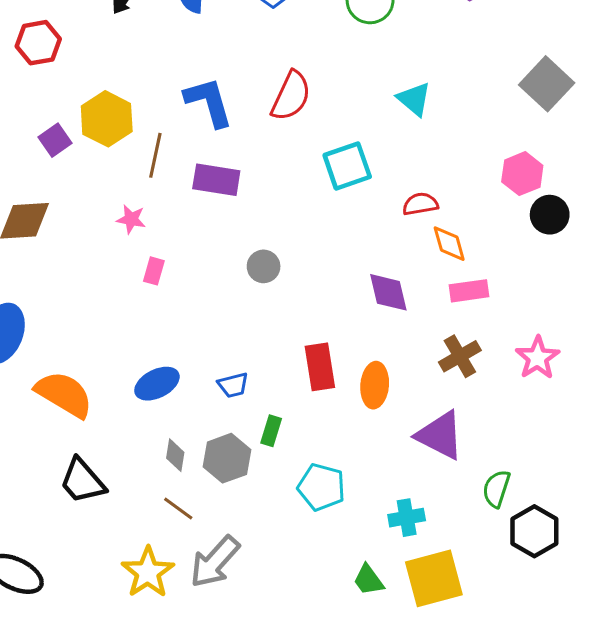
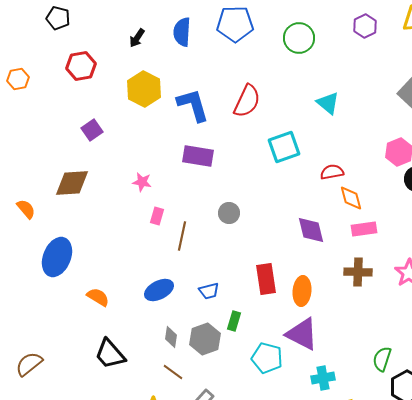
yellow hexagon: (107, 119) -> (144, 89), moved
brown line: (155, 155) -> (182, 236), moved
brown cross: (460, 356) -> (358, 272), turned 32
orange semicircle: (64, 394) -> (98, 297), size x0.6
purple triangle: (440, 435) -> (302, 334), moved

